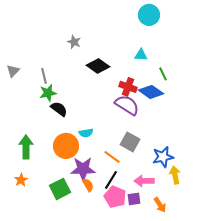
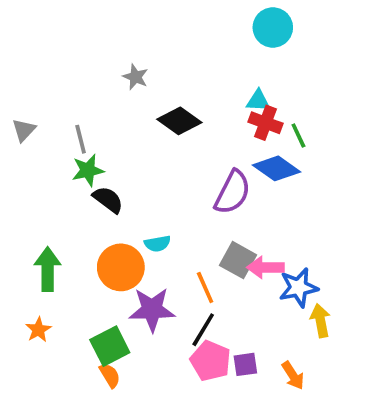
red cross: (128, 87) -> (265, 123), moved
purple semicircle: (127, 105) -> (233, 192), turned 85
orange line: (112, 157) -> (205, 288), turned 30
pink arrow: (144, 181) -> (265, 267), moved
orange semicircle: (88, 185) -> (110, 375), moved

